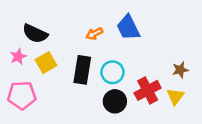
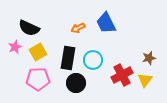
pink pentagon: (22, 95) -> (38, 79), moved
black circle: (115, 101) -> (76, 83), moved

